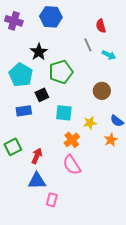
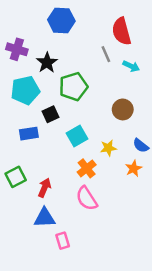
purple cross: (14, 21) -> (17, 49), moved
red semicircle: (101, 26) -> (122, 31), size x1.6
cyan pentagon: (21, 75) -> (25, 90), turned 30
cyan square: (64, 113) -> (77, 136), turned -36
pink rectangle: (52, 200) -> (63, 241), turned -32

